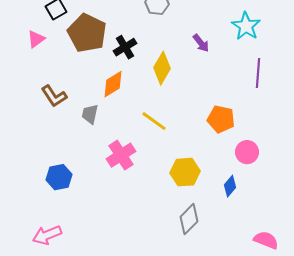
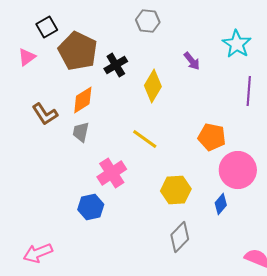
orange diamond: (113, 84) -> (83, 100), moved
pink circle: (247, 152) -> (238, 170), size x1.6
blue hexagon: (59, 177) -> (91, 207), moved

